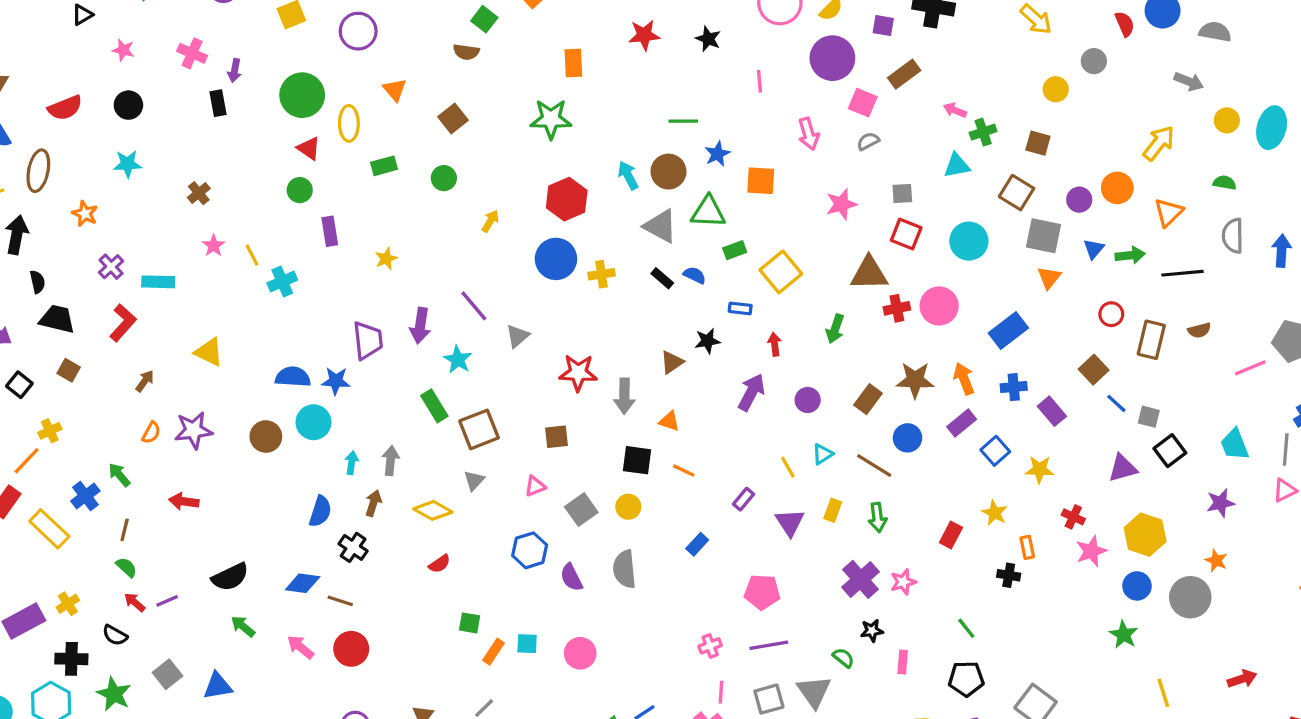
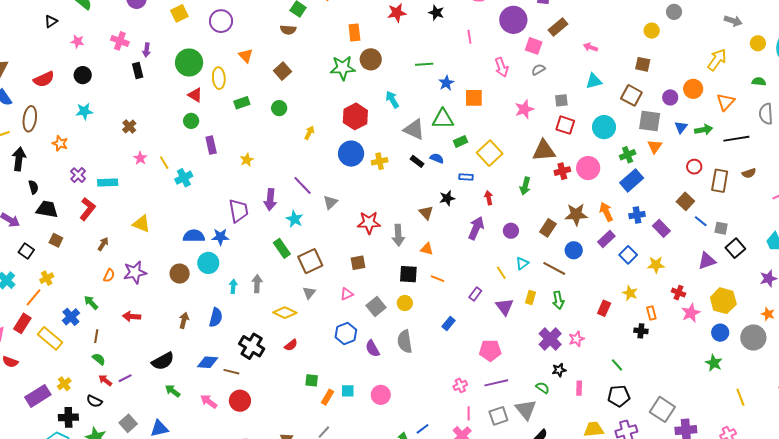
green cross: (983, 132) -> (628, 155), moved
brown circle: (668, 172) -> (371, 59), moved
brown triangle: (672, 362) -> (426, 213), turned -35
brown arrow: (373, 503) -> (184, 320), moved
black cross: (353, 547) -> (252, 346), moved, size x1.4

